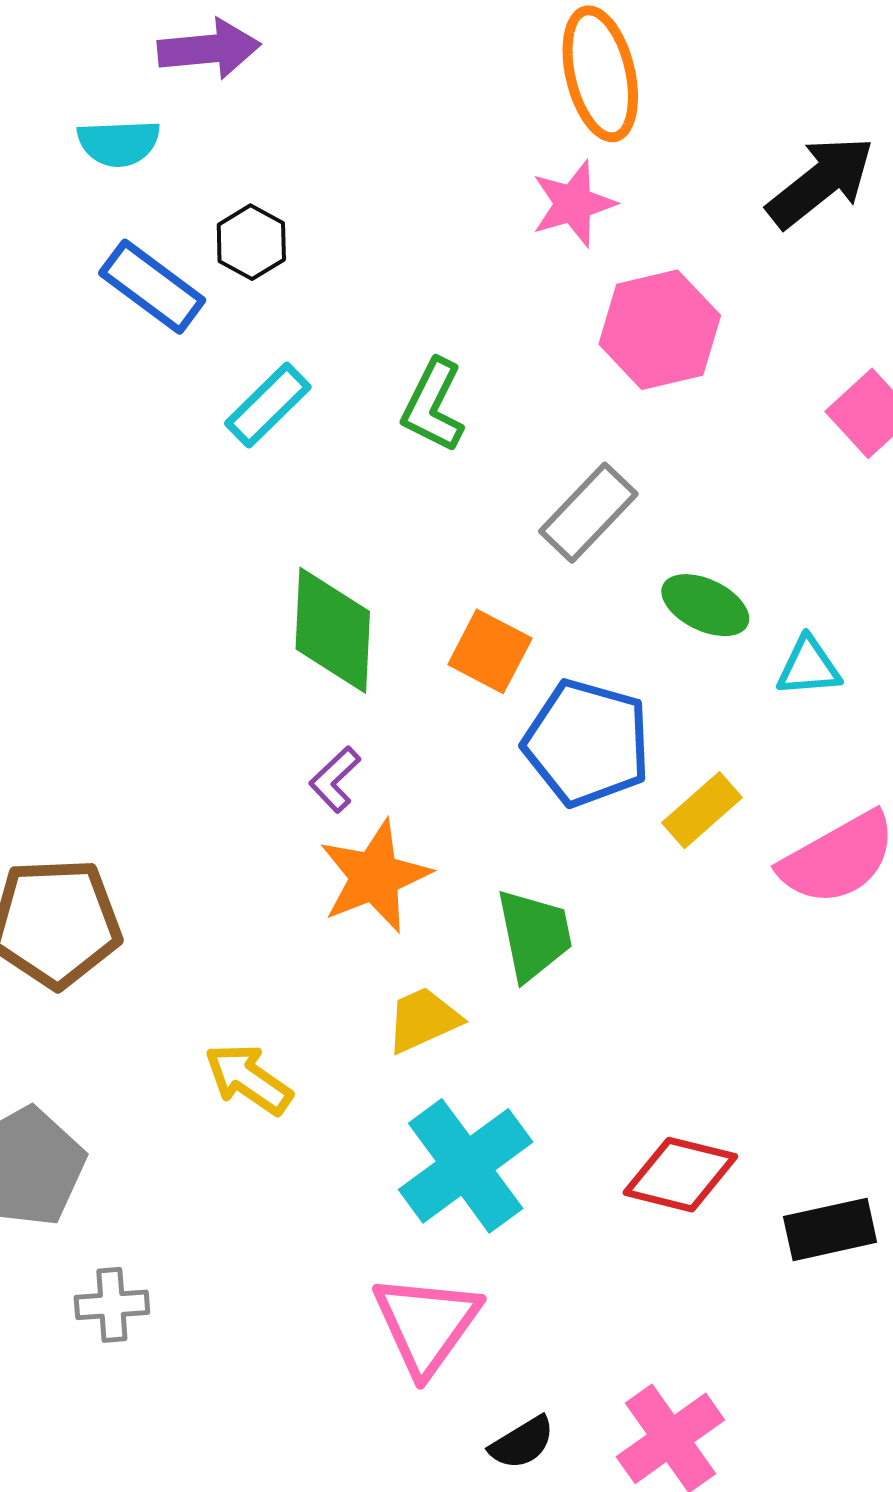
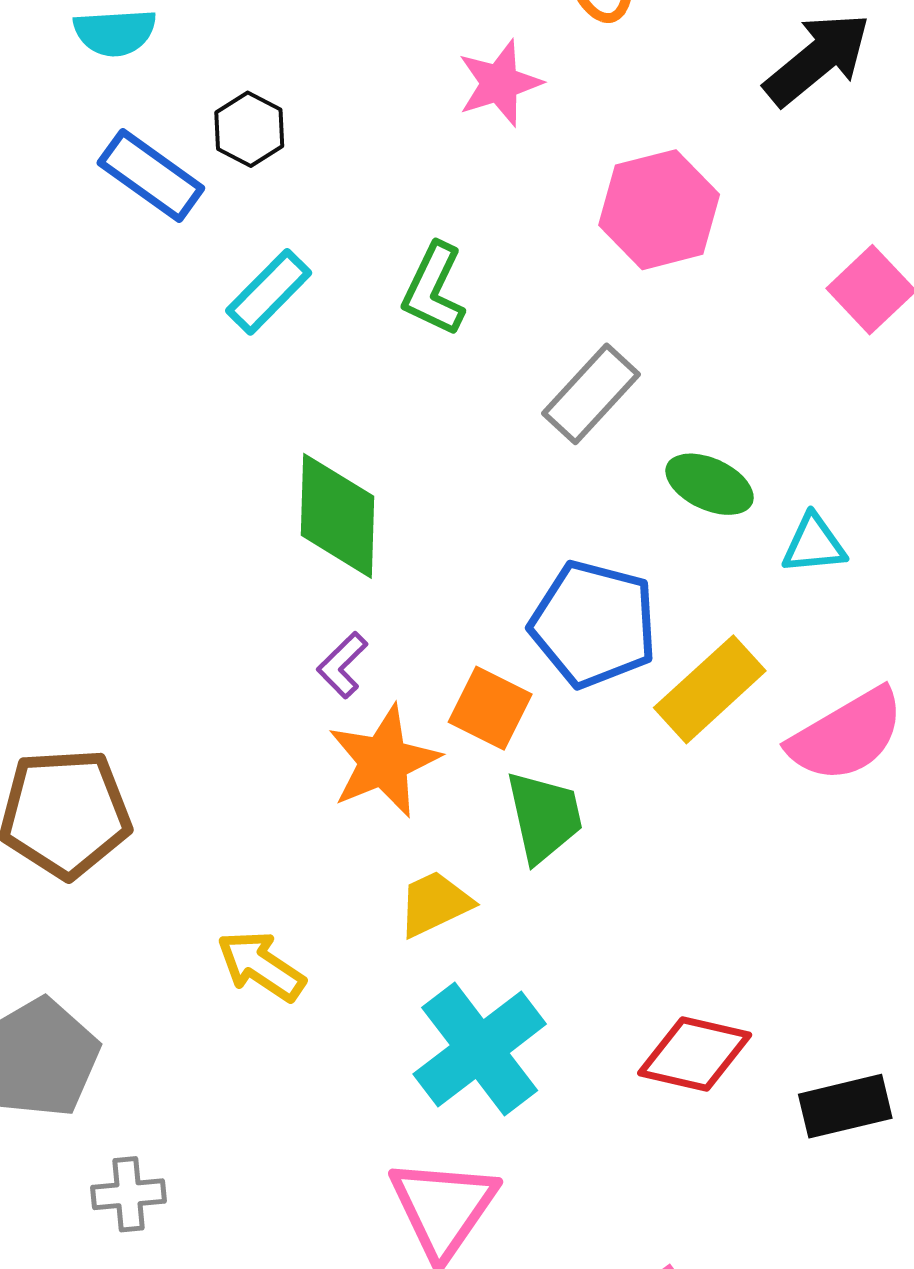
pink star: (573, 204) -> (500, 83), moved
orange square: (490, 651) -> (490, 708), moved
yellow rectangle: (702, 810) -> (710, 689), size x1.4

